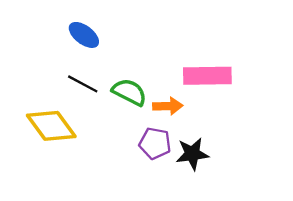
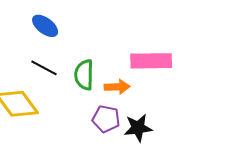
green semicircle: (129, 92) -> (84, 75), turned -116

